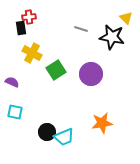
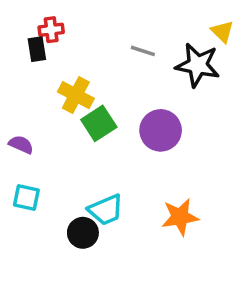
yellow cross: (32, 53) -> (76, 95), moved
cyan trapezoid: (64, 137) -> (106, 210), moved

